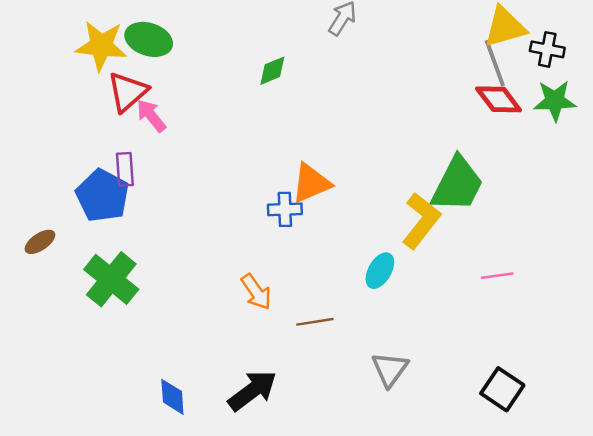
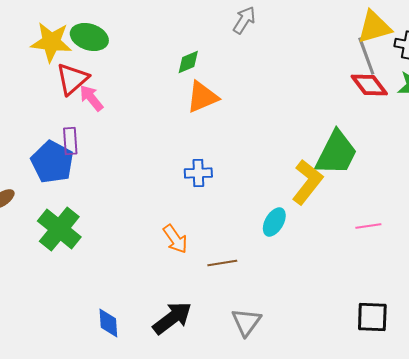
orange triangle: (311, 183) -> (202, 97), moved
gray triangle: (390, 369) -> (246, 322), moved
black square: (502, 389) -> (372, 317), turned -32

